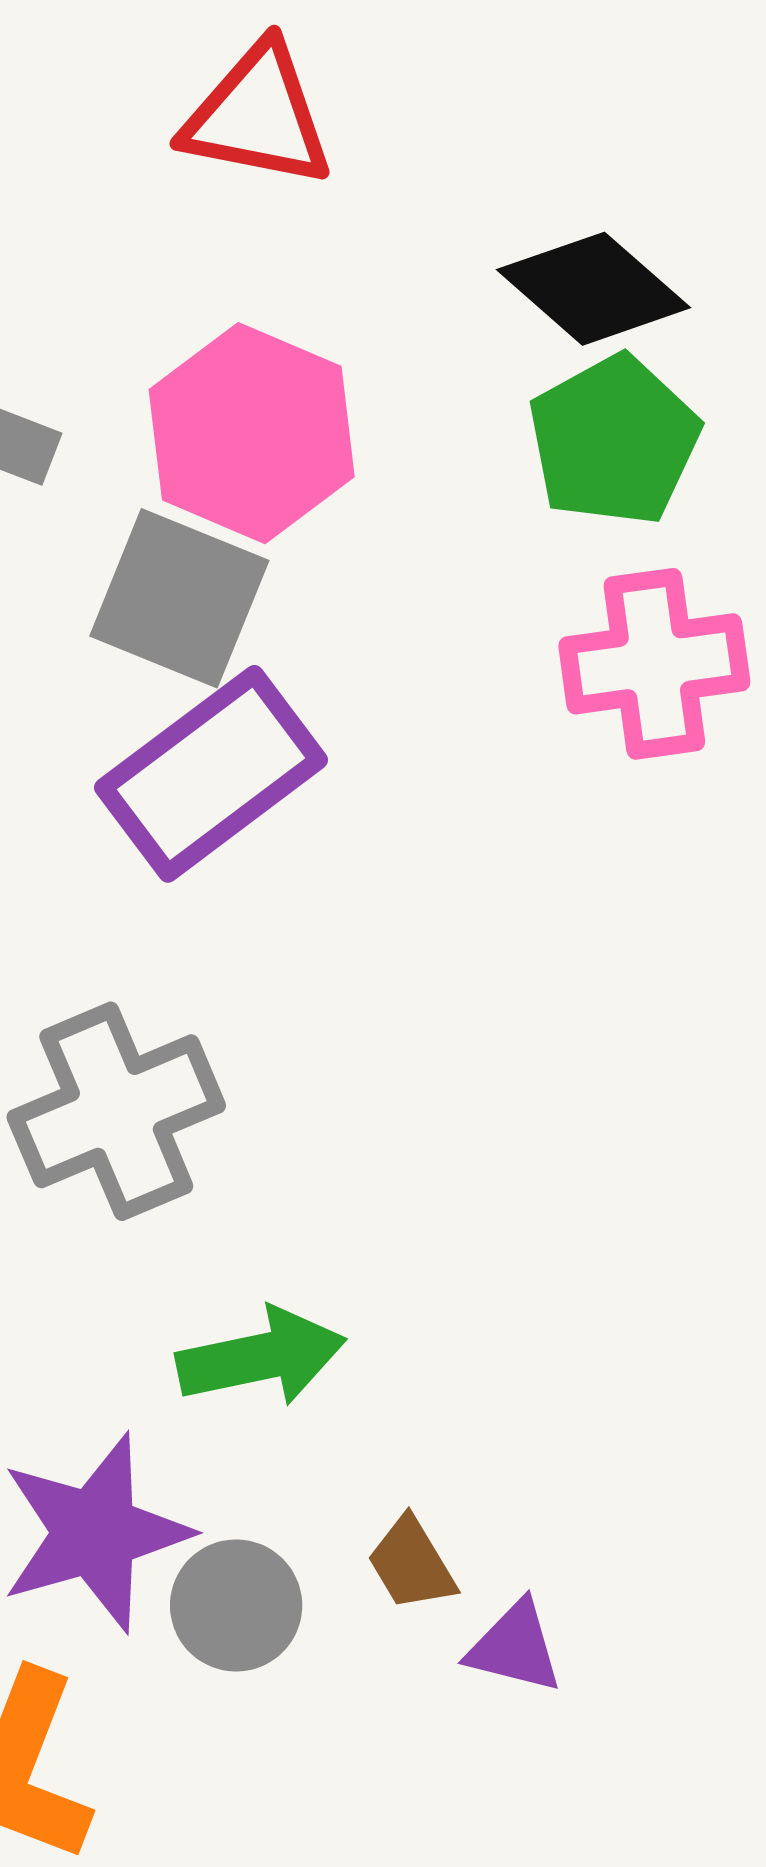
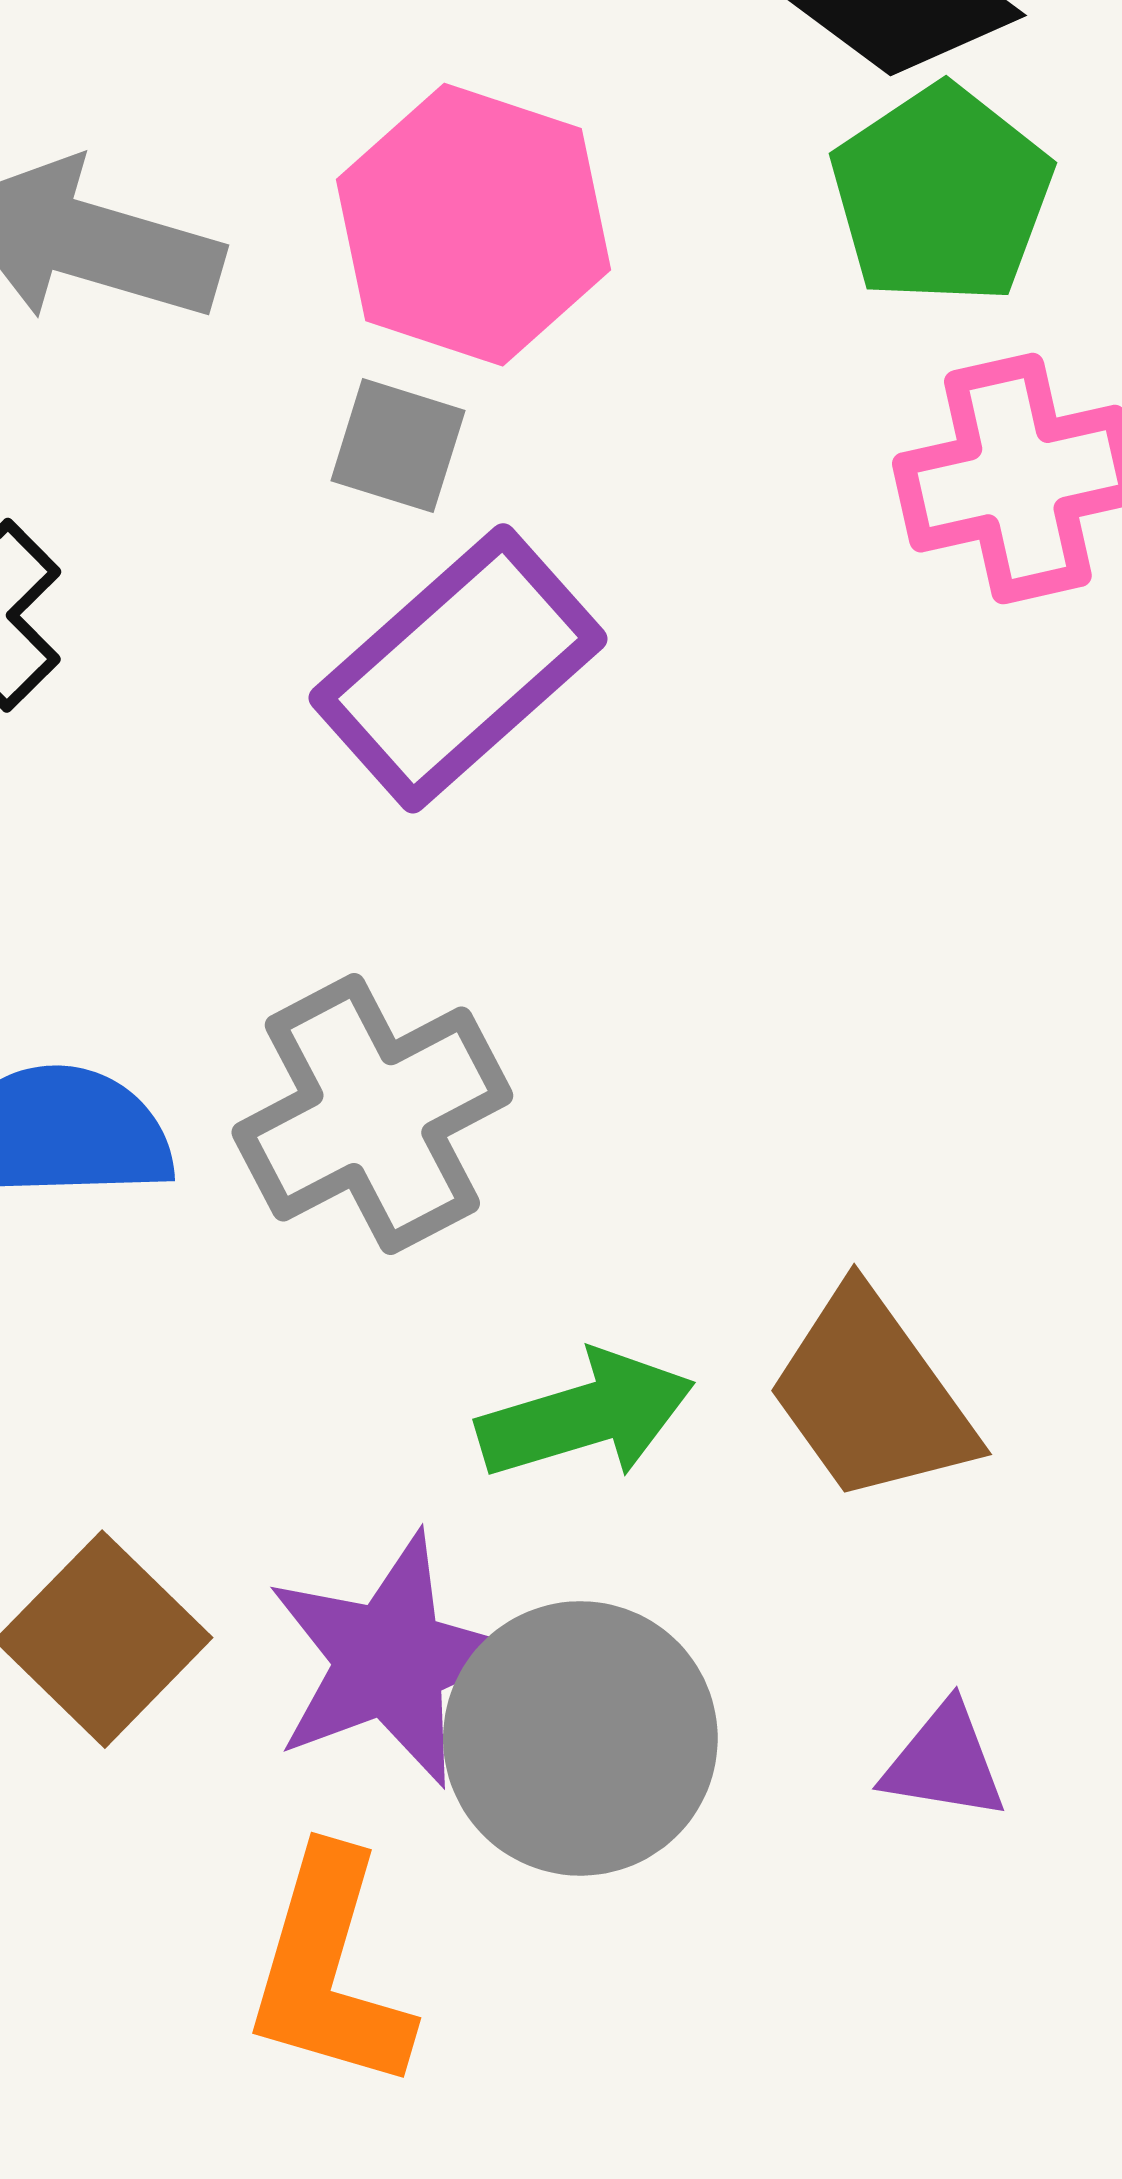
gray square: (179, 598) -> (398, 446), size x0.6
brown trapezoid: (411, 1564) -> (871, 1396), moved, size x1.8
gray circle: (236, 1605) -> (580, 1738), size x1.6

